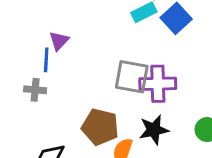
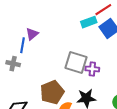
purple cross: (158, 84) -> (92, 69), size x0.6
brown pentagon: (100, 127) -> (52, 92), turned 30

